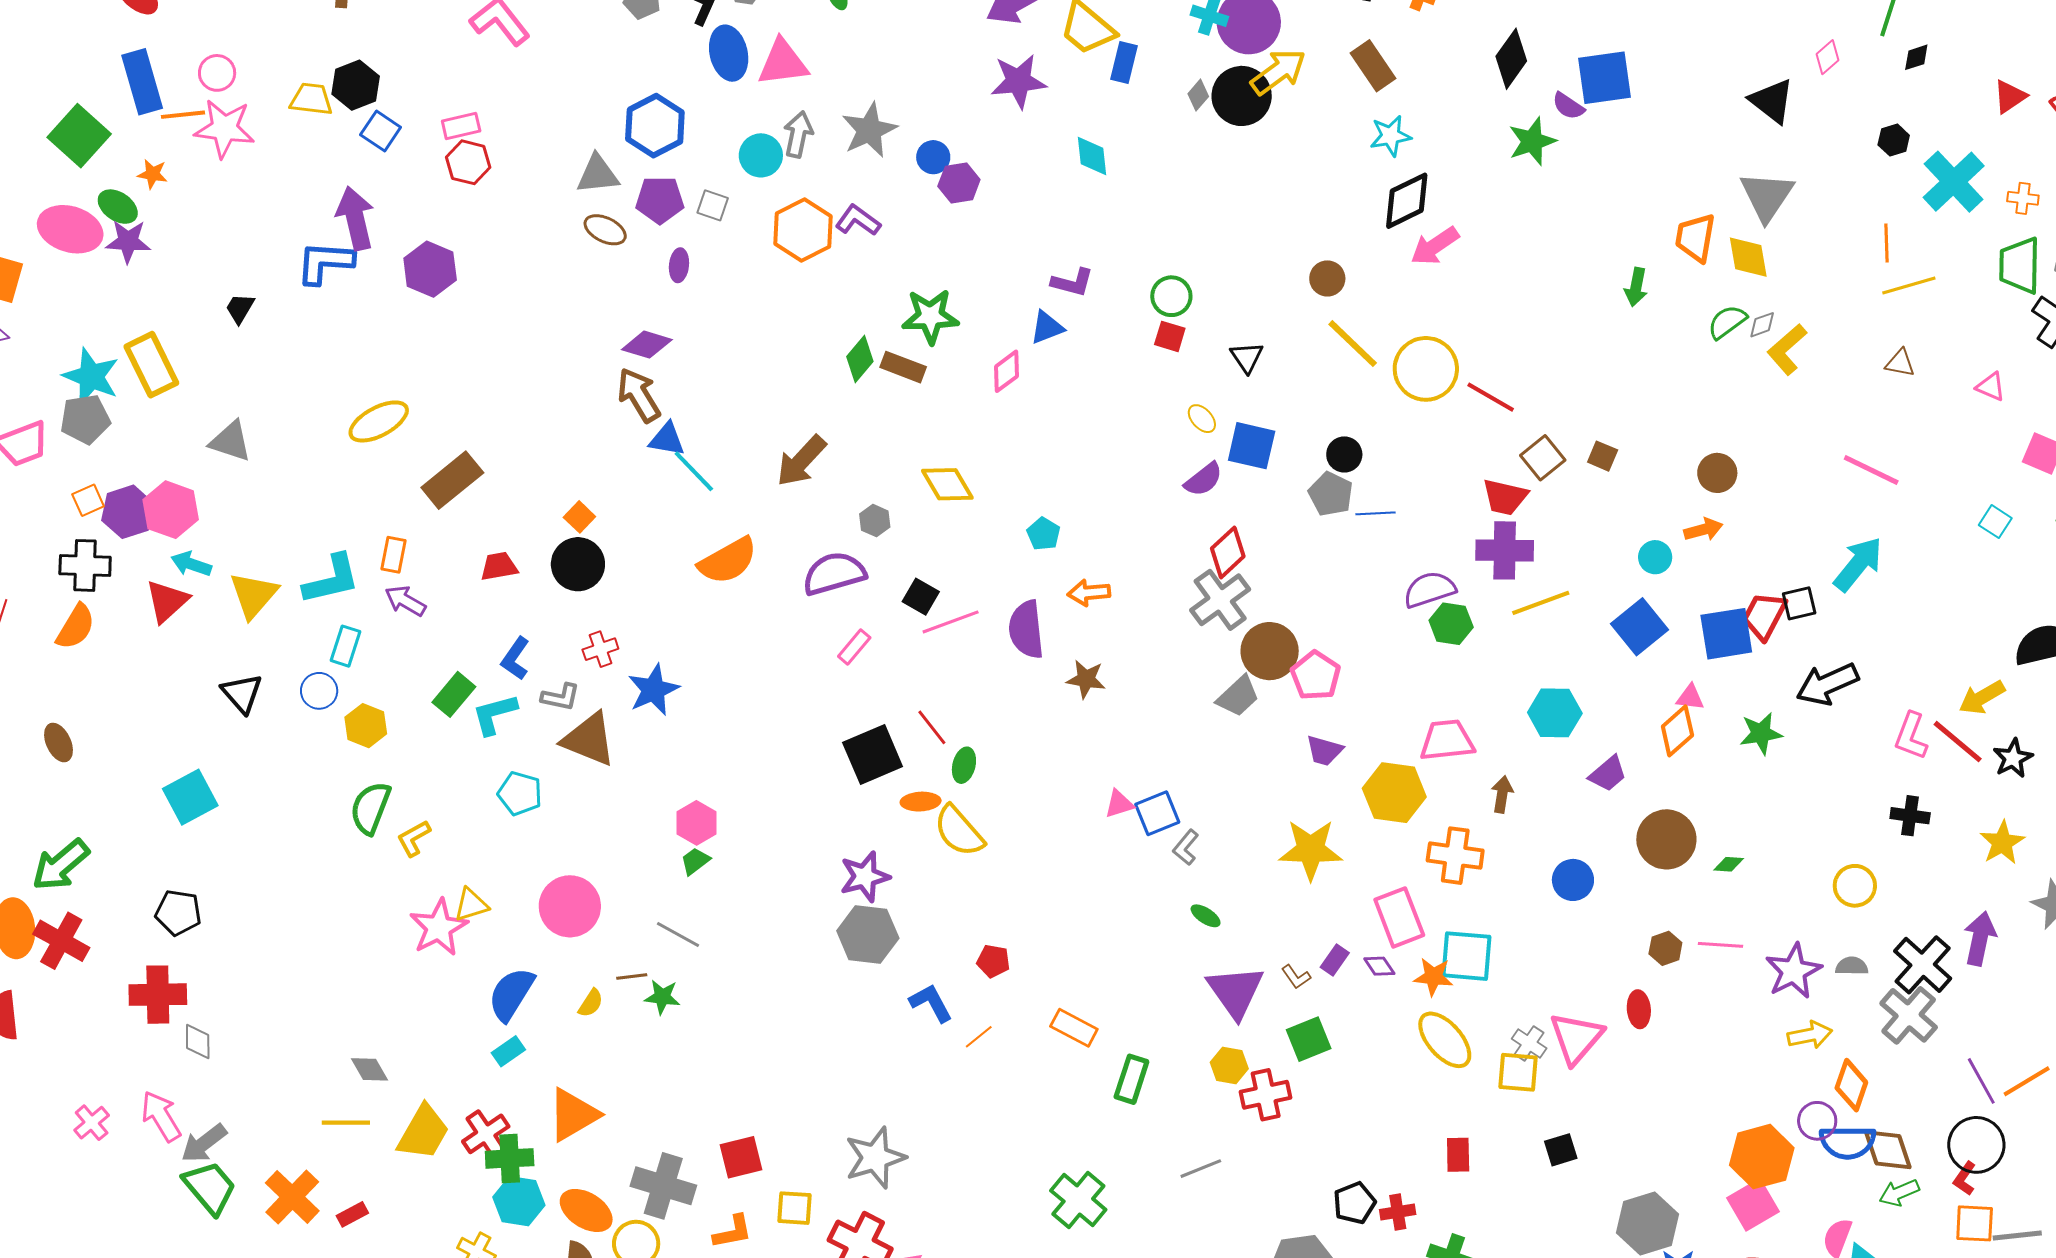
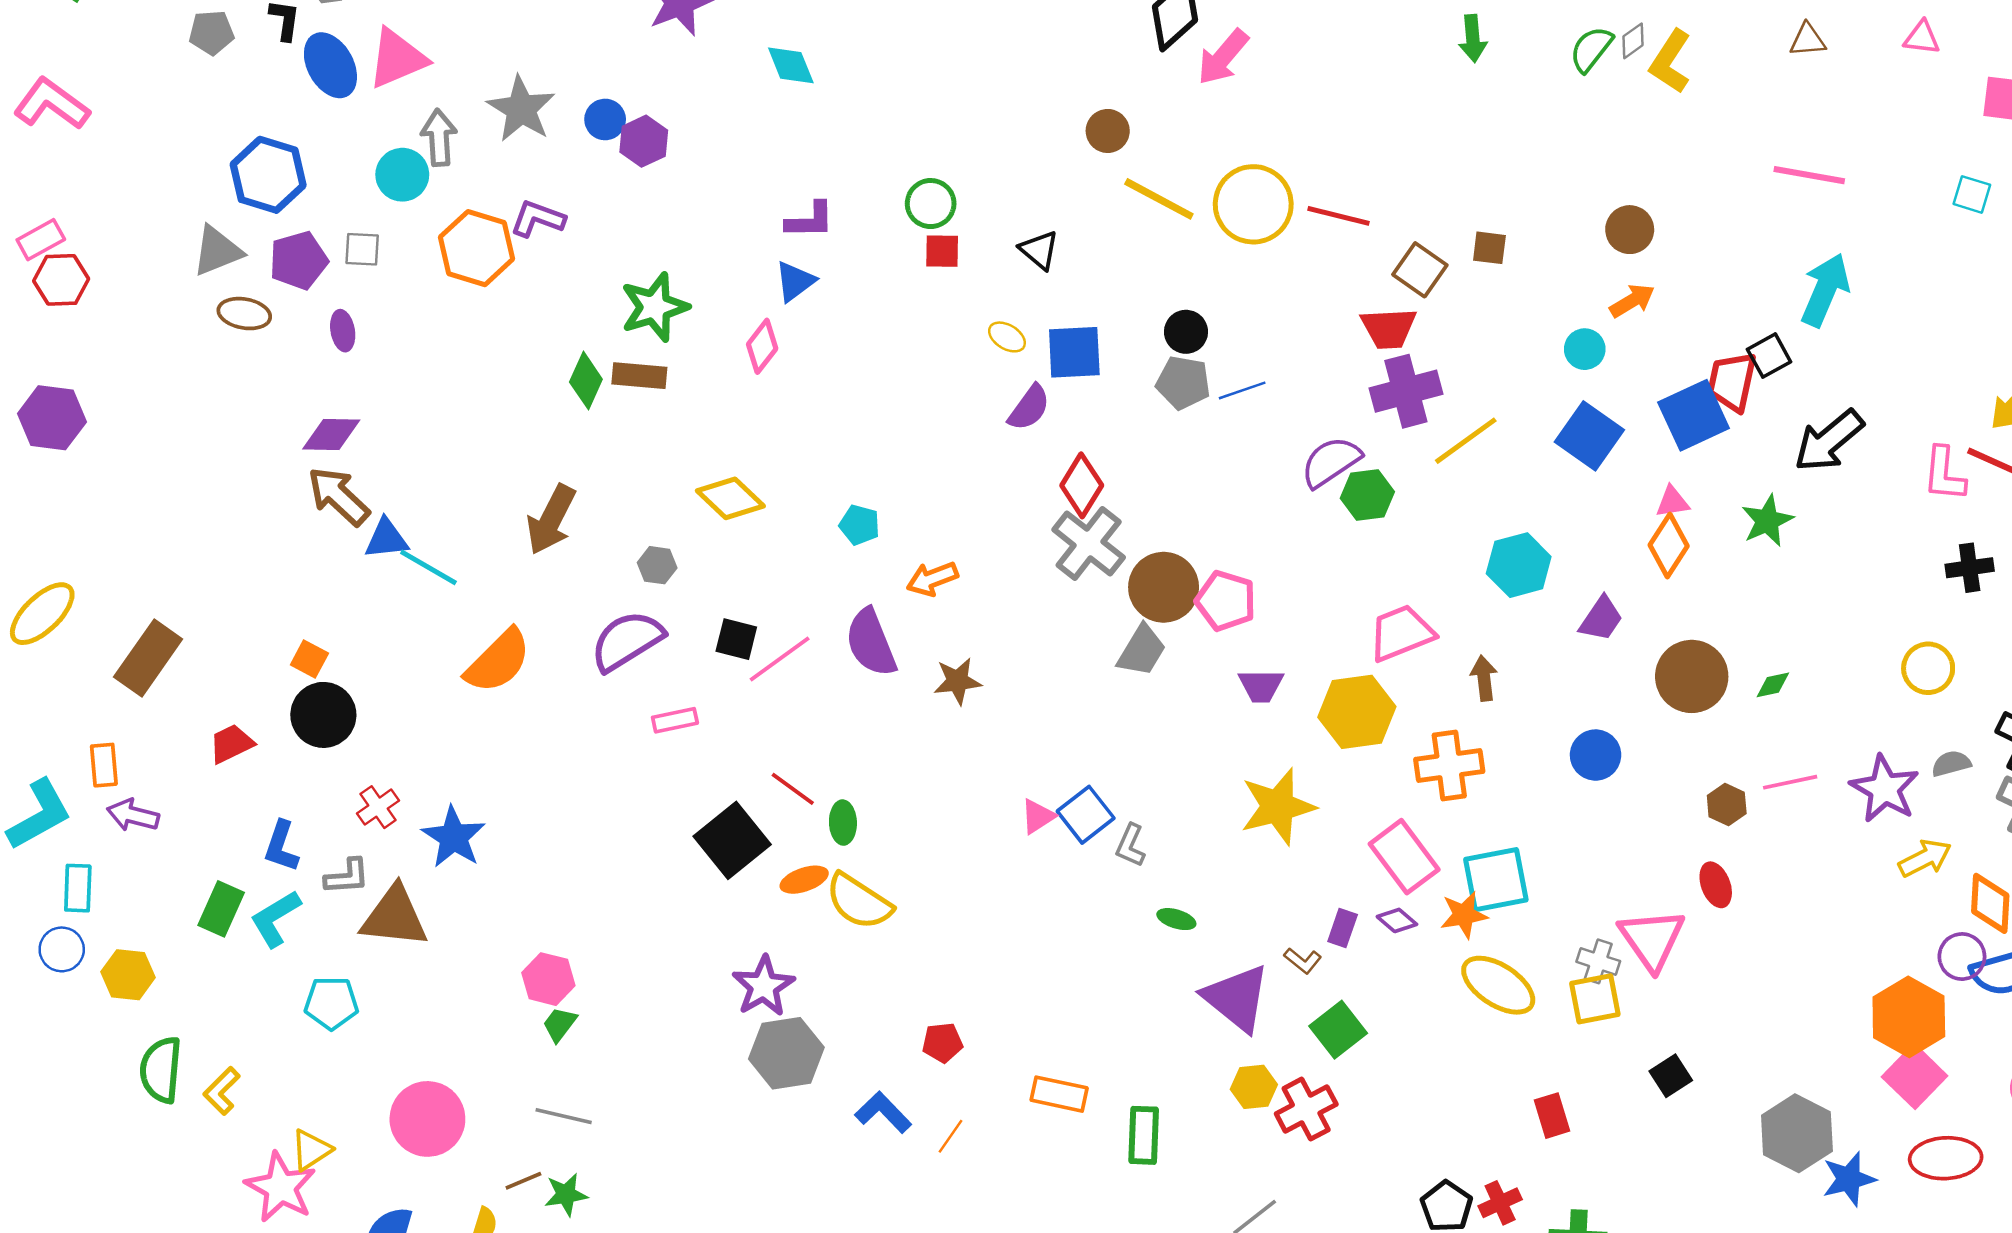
pink rectangle: (854, 647) -> (675, 720), turned 54

